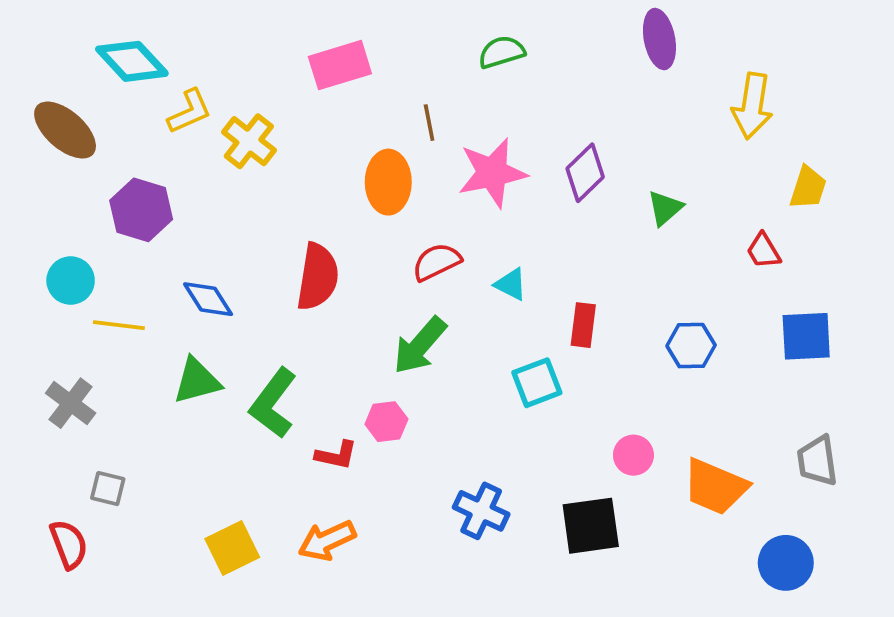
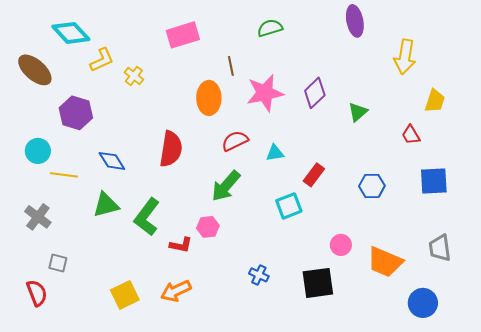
yellow cross: (249, 141) -> (134, 76), size x0.7
cyan triangle: (511, 284) -> (275, 153), turned -36
red rectangle: (583, 325) -> (314, 175), turned 30
blue cross: (481, 511) -> (259, 275), size x0.7

